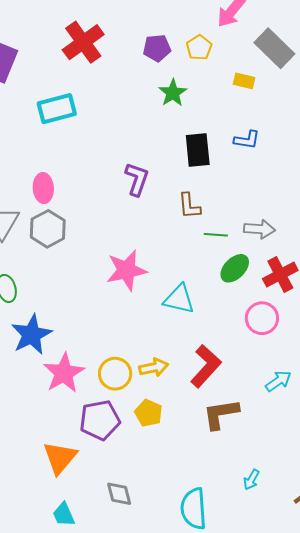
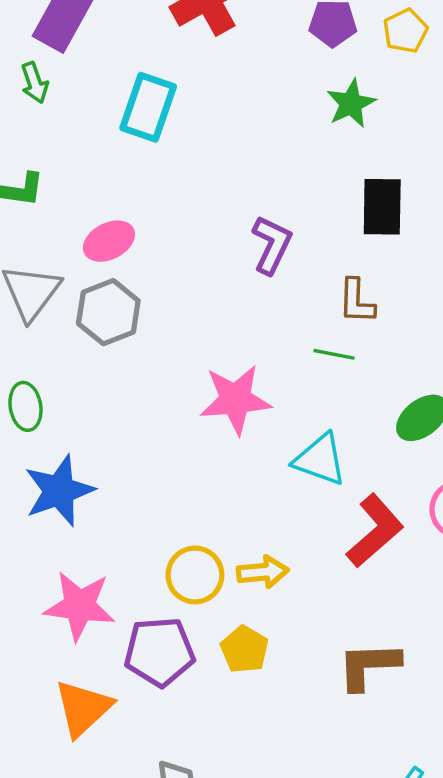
cyan rectangle: (57, 109) -> (148, 107), turned -63
pink ellipse: (43, 188) -> (109, 241), turned 60
green line: (216, 235) -> (334, 354), moved
red L-shape: (206, 366) -> (375, 531), moved
pink star: (64, 373) -> (80, 606), moved, turned 30

